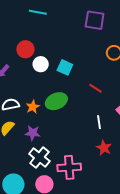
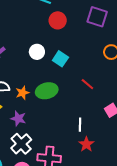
red circle: (25, 49) -> (58, 20), moved
white line: (99, 122) -> (80, 125), moved

